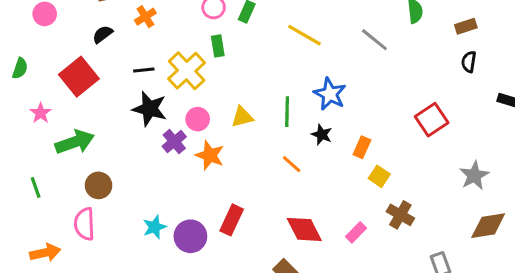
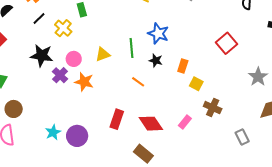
black line: (144, 70) -> (39, 19), moved, turned -32
yellow cross: (187, 71) -> (63, 28), size x0.7
red rectangle: (232, 220) -> (117, 119), moved

